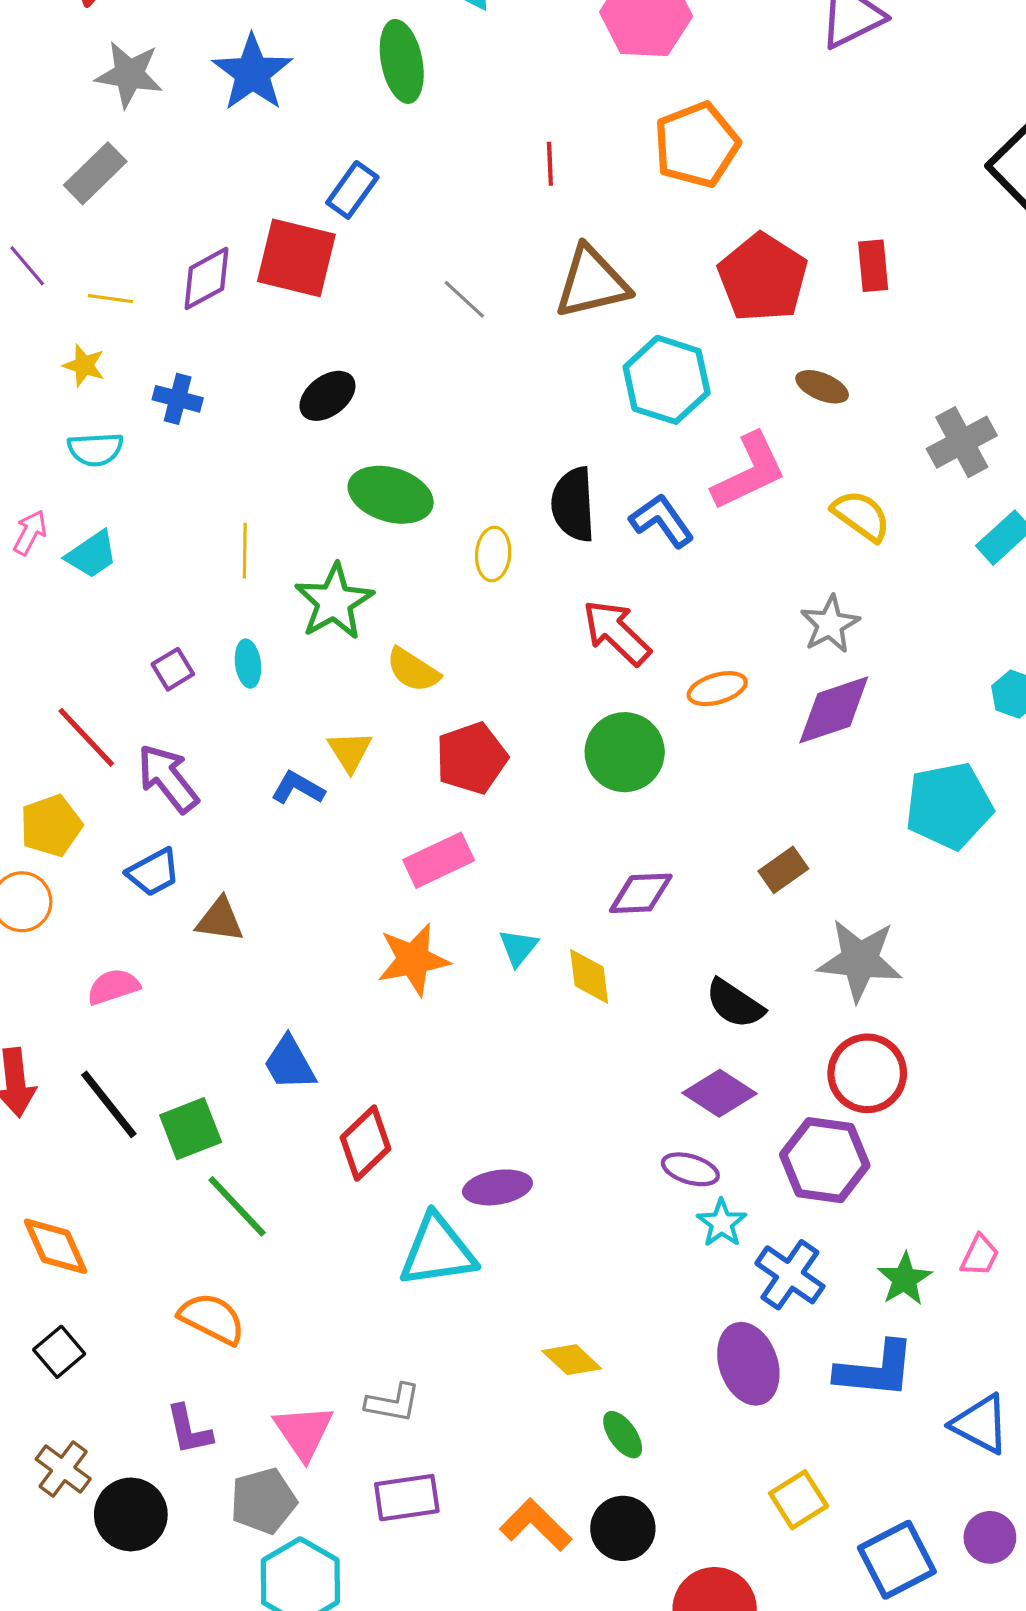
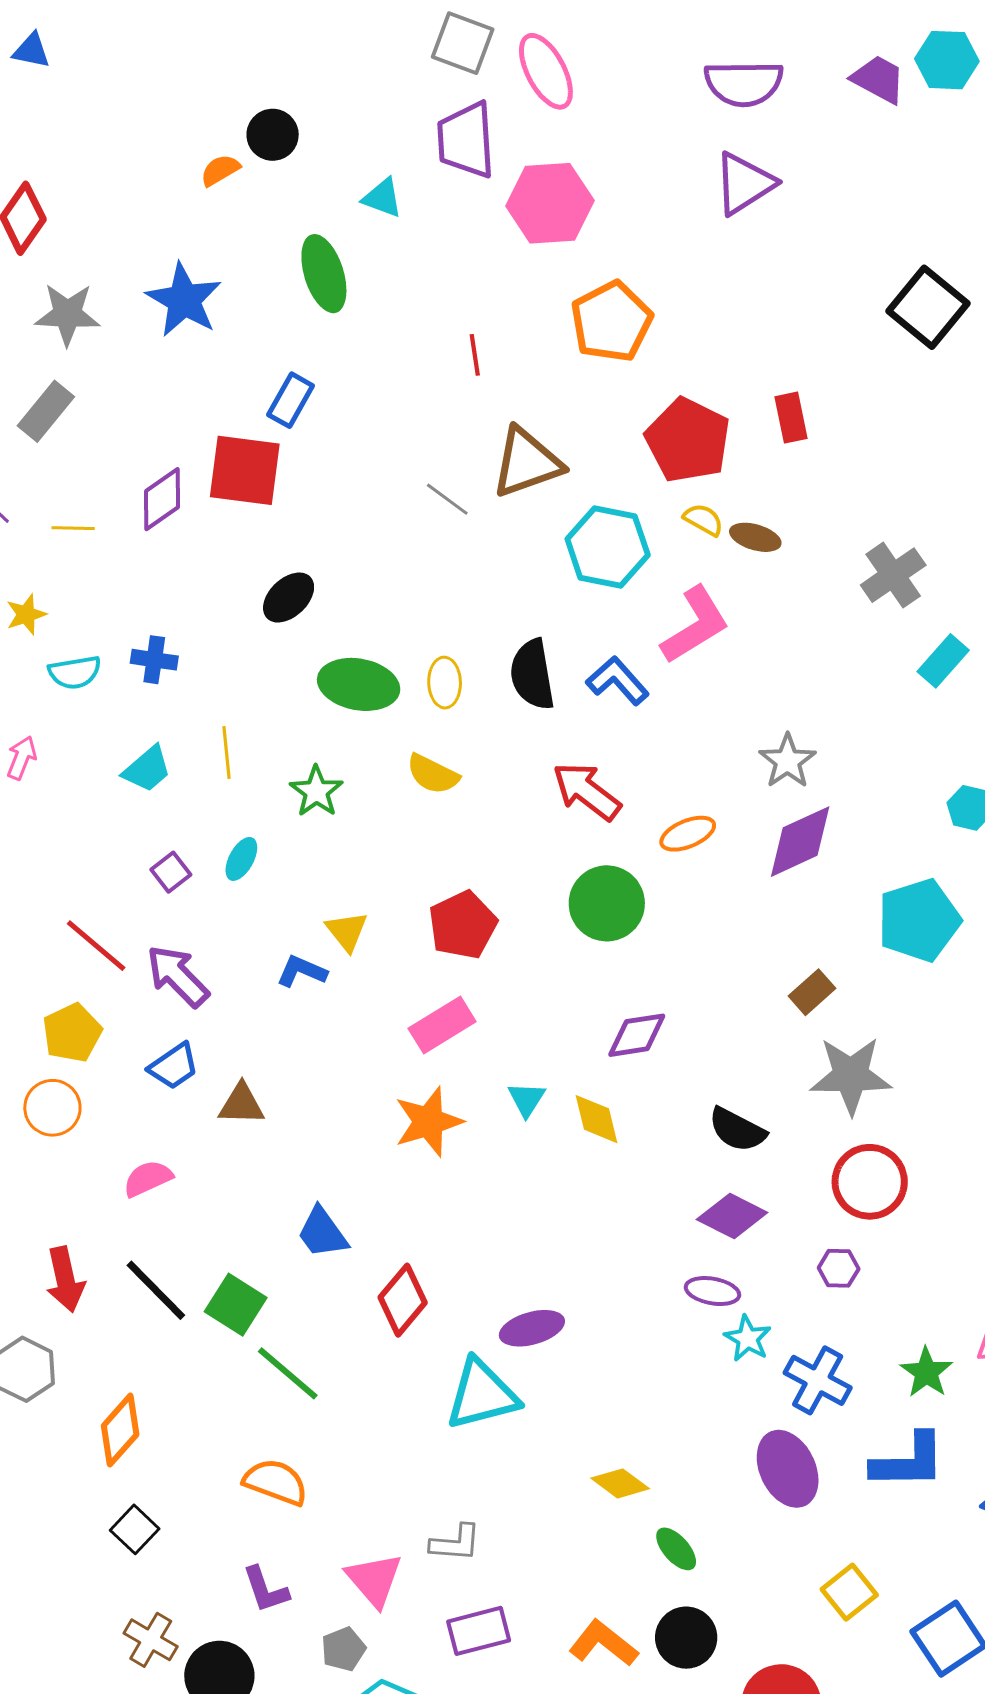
gray line: (464, 299) -> (447, 499), moved
yellow star: (84, 365) -> (26, 614), moved, turned -30
blue cross: (178, 399) -> (154, 660), moved
yellow semicircle: (861, 516) -> (703, 520), moved, size x0.7
cyan trapezoid: (92, 554) -> (147, 769), moved
yellow ellipse: (493, 554) -> (445, 683), moved
green star: (334, 602) -> (316, 791), size x0.7
cyan ellipse: (248, 664) -> (241, 859), turned 42
yellow semicircle: (413, 670) -> (433, 774), moved
brown rectangle: (783, 870) -> (812, 992), moved
green square: (191, 1129) -> (236, 1305), turned -30
purple hexagon: (825, 1160) -> (839, 1268), size x0.5
orange diamond: (55, 1246) -> (120, 1430), turned 72
gray pentagon: (263, 1501) -> (343, 1649), size x0.7

